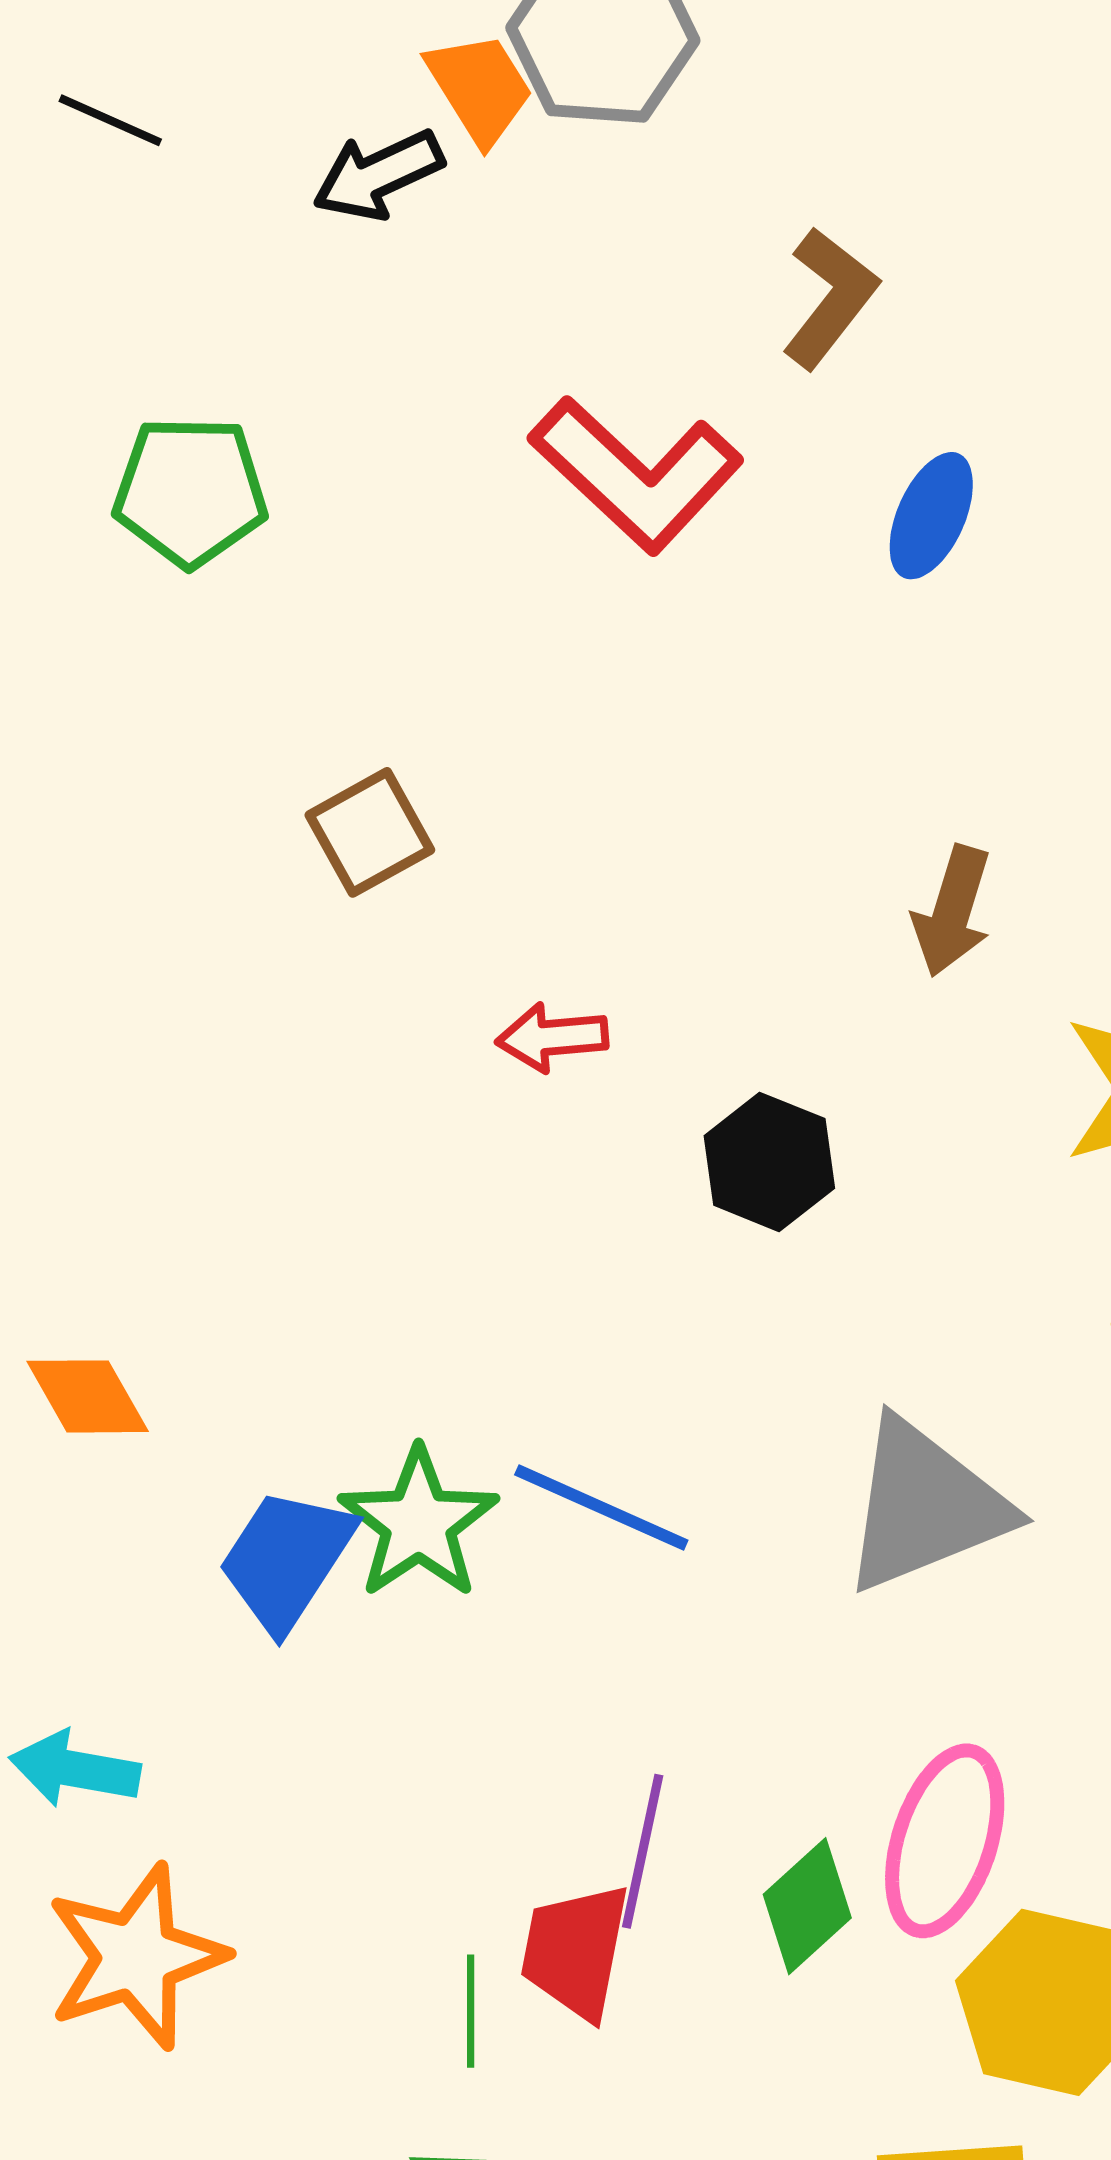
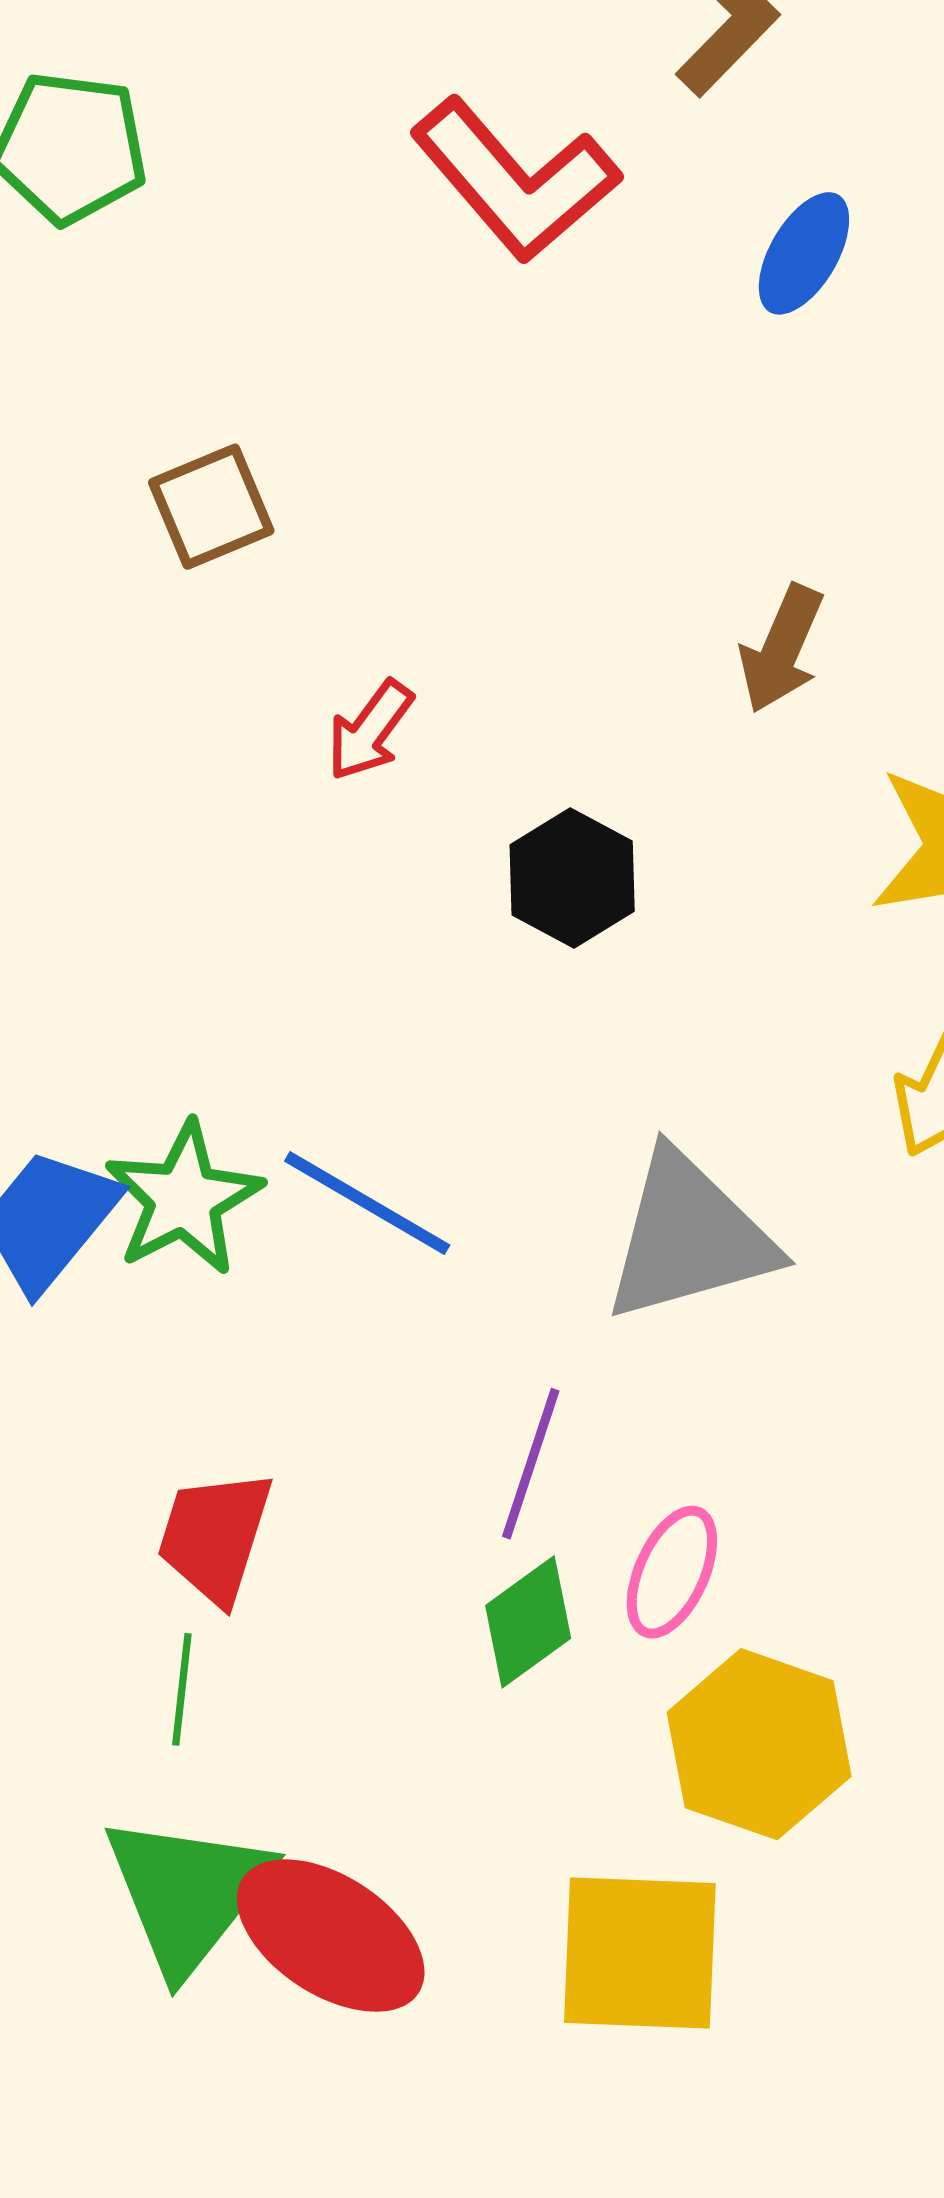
red arrow: (552, 1037) -> (370, 730), turned -55
pink ellipse: (945, 1841) -> (672, 1572), size x0.7
purple line: (643, 1851) -> (531, 1464), moved
red trapezoid: (575, 1951) -> (215, 1537), moved

